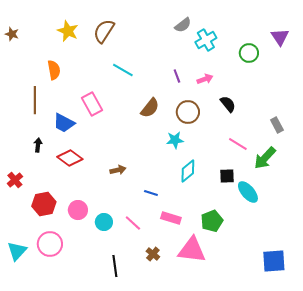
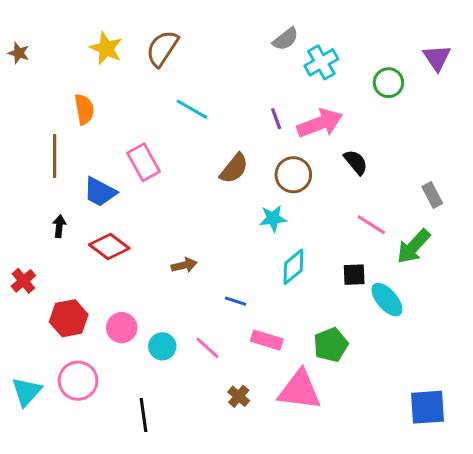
pink arrow: (205, 79) -> (320, 123), size x1.8
black line: (115, 266) -> (144, 415), moved

